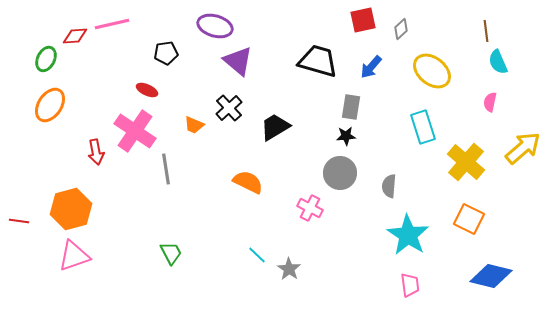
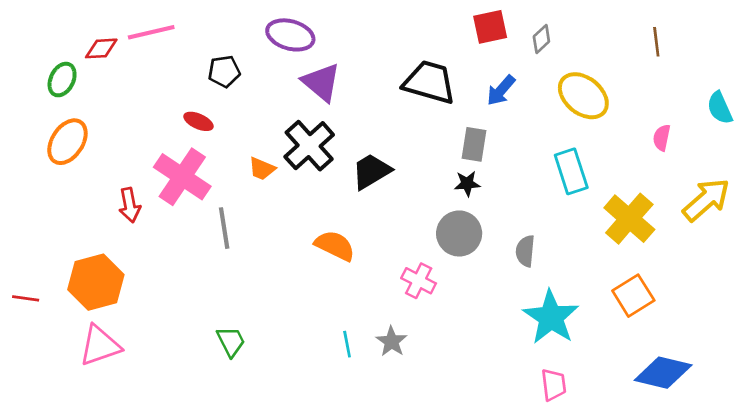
cyan semicircle: (498, 62) -> (720, 108), moved
black cross: (229, 108) -> (309, 146), size x1.4
orange square: (469, 219) -> (633, 296), turned 32
cyan line: (257, 255) -> (347, 344), turned 36
gray star: (289, 269) -> (392, 342), moved

